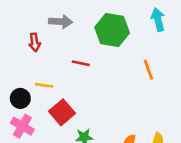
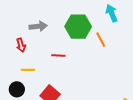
orange line: (148, 70) -> (101, 40), moved
yellow line: (44, 85) -> (28, 70), moved

